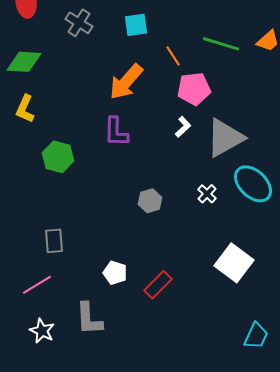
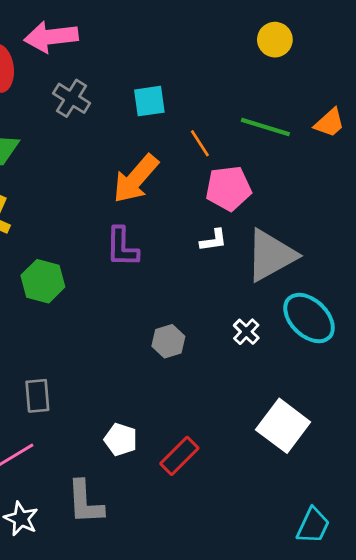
white L-shape: (183, 127) -> (213, 240), turned 35

